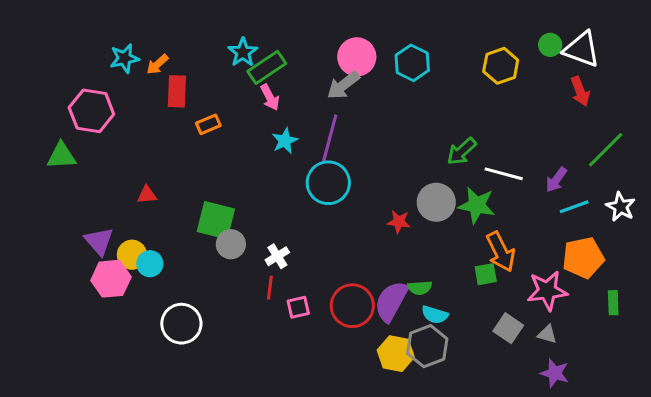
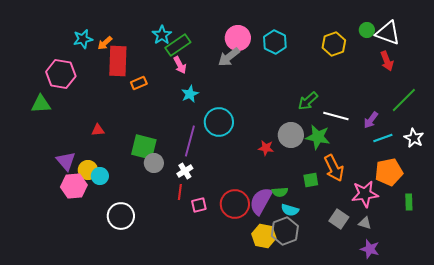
red rectangle: (177, 91) -> (118, 61), size x1.4
purple line: (330, 138) -> (190, 141), moved
green square: (486, 274) -> (311, 180), moved

